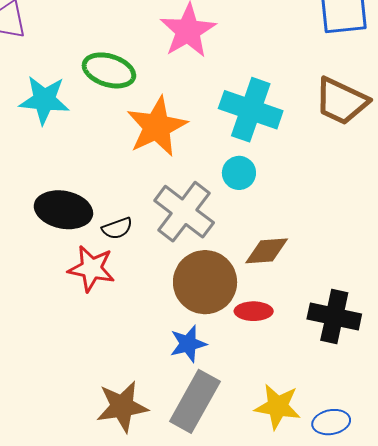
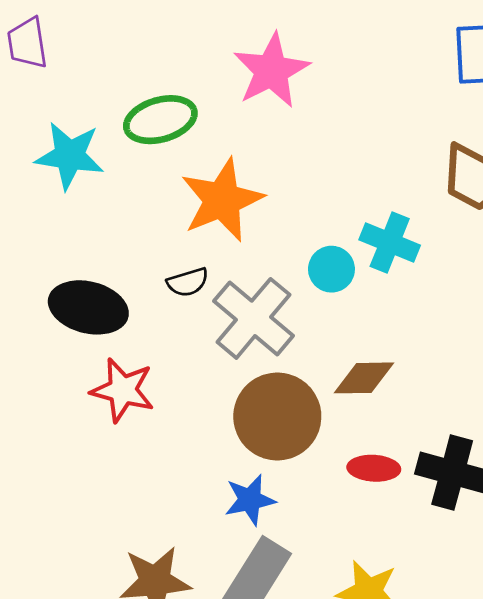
green ellipse: (109, 70) -> (160, 120), turned -36
cyan cross: (251, 110) -> (390, 242), moved, size x0.7
black semicircle: (117, 228) -> (188, 282), moved
red ellipse: (254, 311) -> (374, 468), moved

